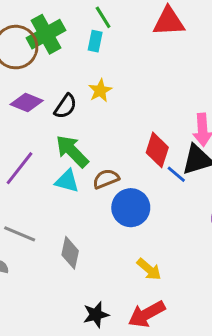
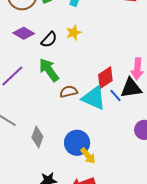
red diamond: (157, 150) -> (105, 78), turned 30
cyan triangle: (67, 181) -> (94, 98), moved, size x1.5
blue circle: (131, 208) -> (77, 143), moved

